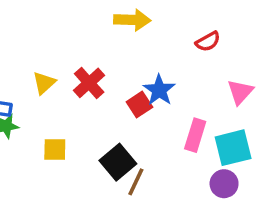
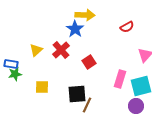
blue star: (159, 90) -> (75, 29), moved
black square: (118, 162) -> (77, 94), turned 36

